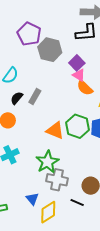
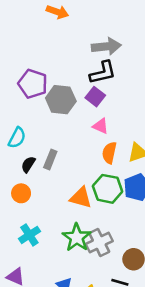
purple square: (77, 63) -> (95, 97), moved
orange semicircle: (85, 88) -> (109, 153), moved, turned 66
gray cross: (57, 180) -> (99, 242), moved, turned -30

